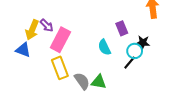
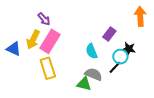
purple arrow: (47, 25) -> (44, 19), moved
purple rectangle: (122, 28) -> (109, 34), turned 56
yellow arrow: (32, 30) -> (33, 40), moved
gray semicircle: (82, 81) -> (94, 74), moved, turned -36

